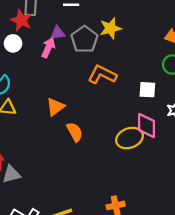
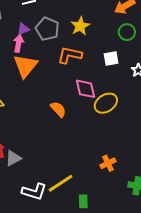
yellow star: (111, 28) -> (80, 26), moved
orange triangle: (55, 107) -> (25, 66), moved, size x1.5
pink diamond: (147, 126) -> (86, 89), moved

